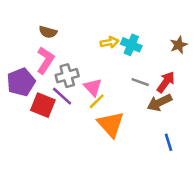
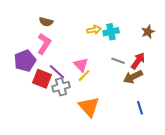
cyan cross: (131, 45) -> (111, 32), turned -35
gray cross: (67, 76) -> (61, 87), moved
orange triangle: (111, 124) -> (89, 107), moved

